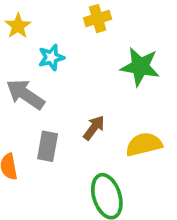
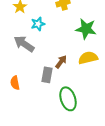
yellow semicircle: (144, 144) -> (88, 58), moved
gray rectangle: (48, 146) -> (47, 75), moved

